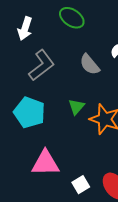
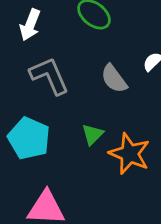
gray L-shape: (42, 65) -> (49, 76), turned -80

